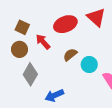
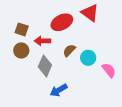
red arrow: (43, 42) -> (42, 41), turned -42
gray diamond: (30, 74) -> (45, 66), moved

